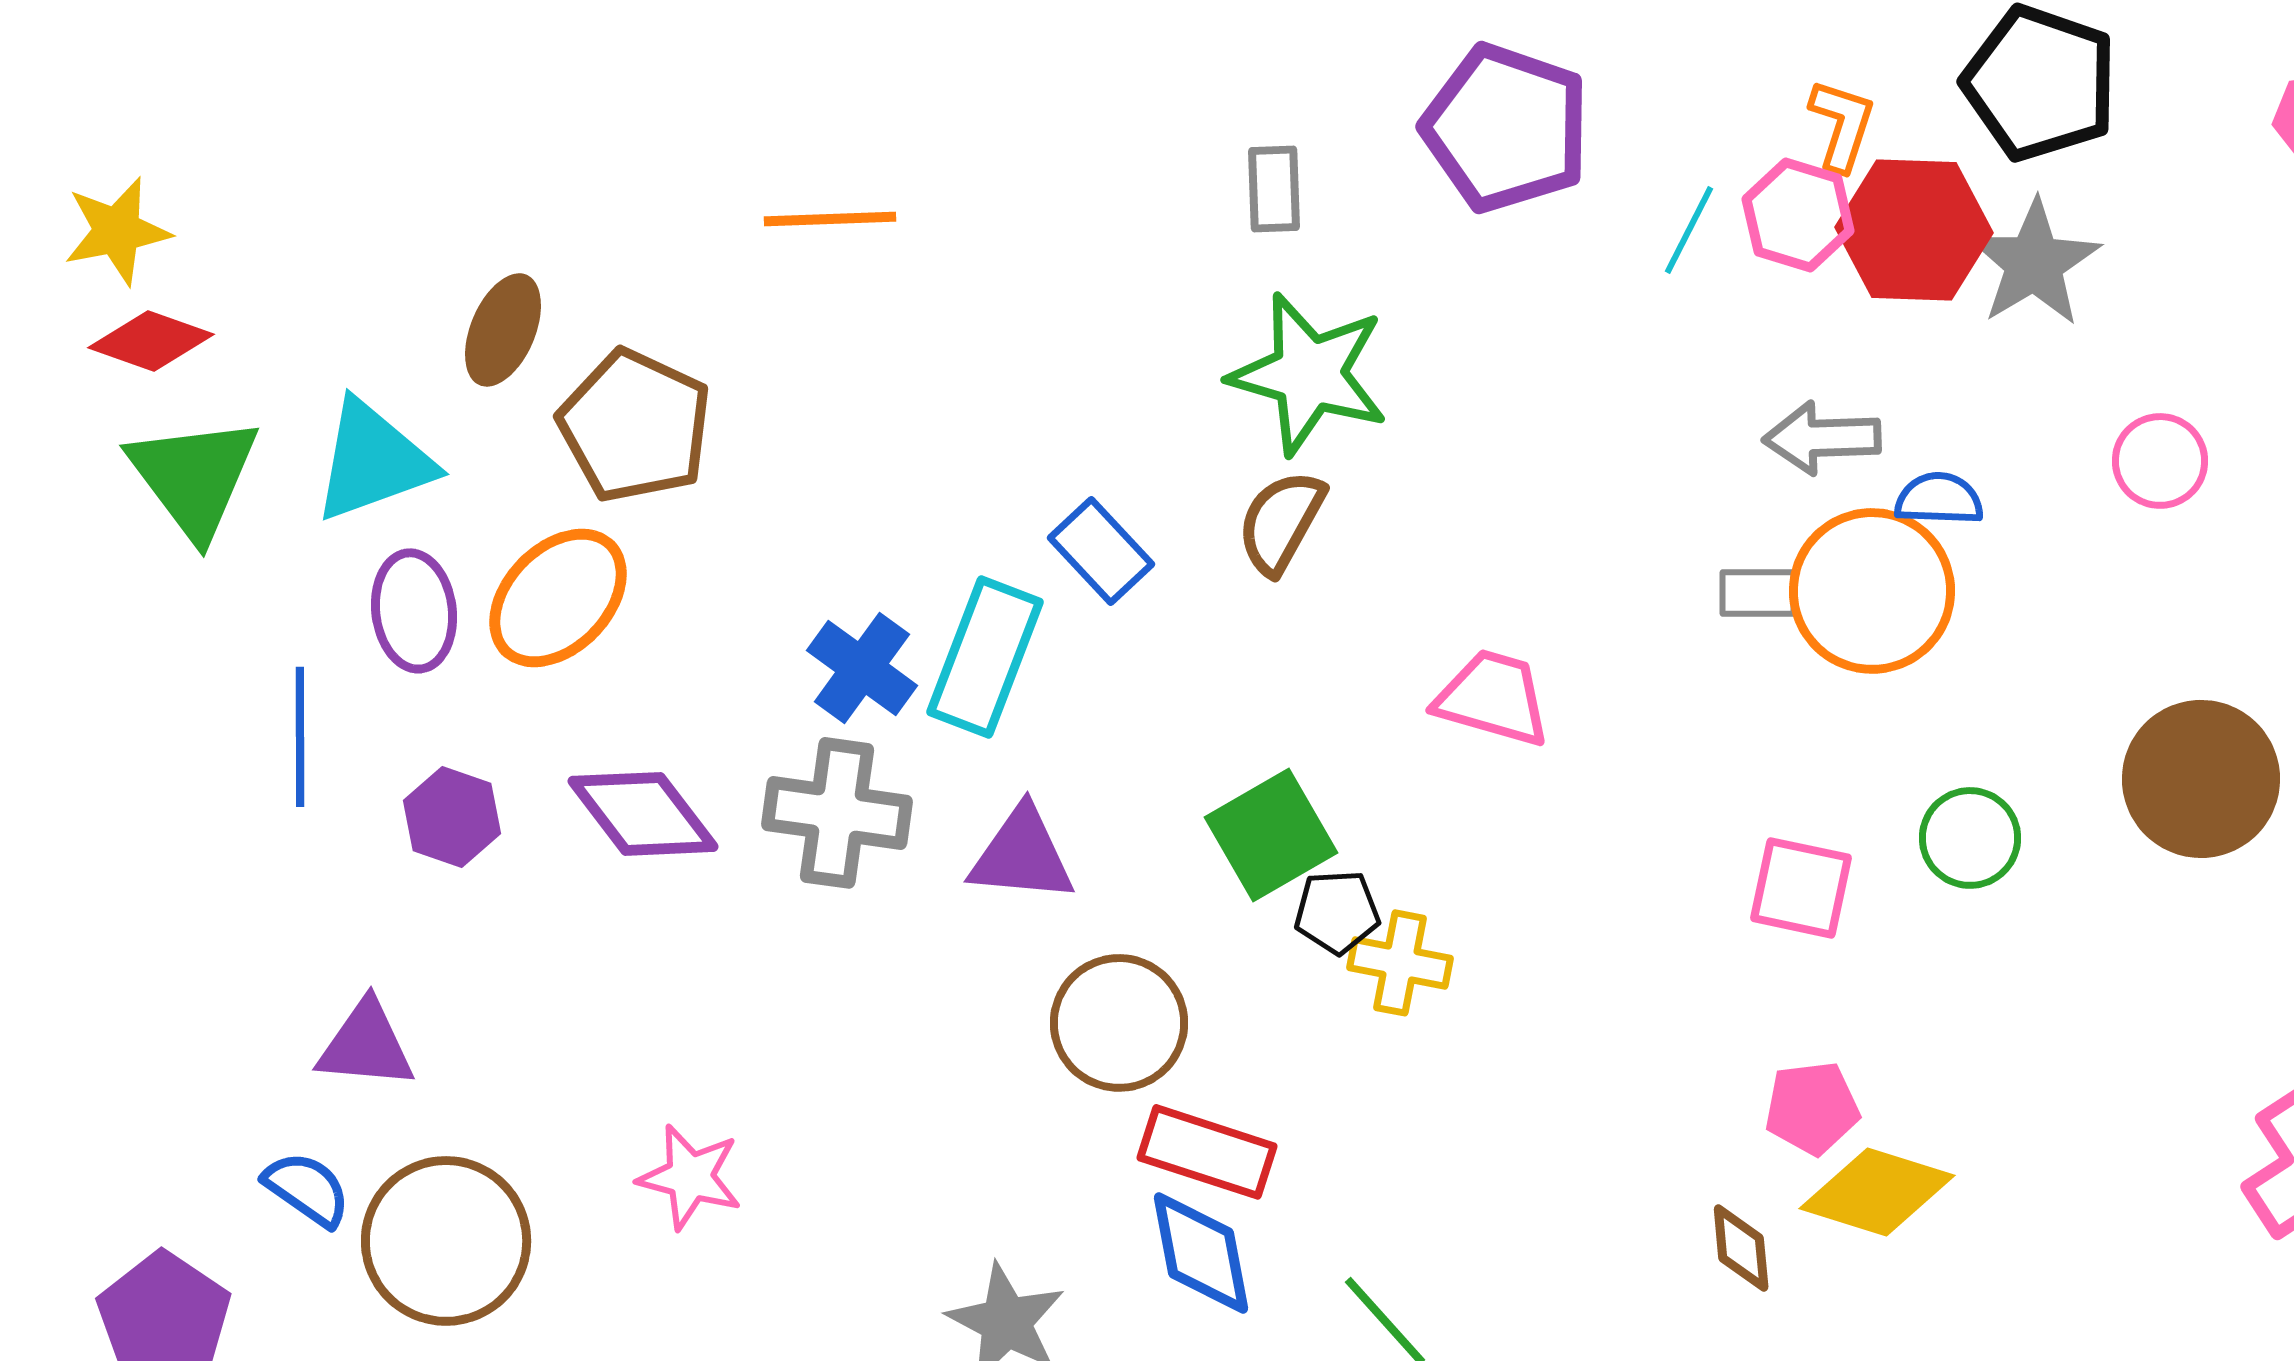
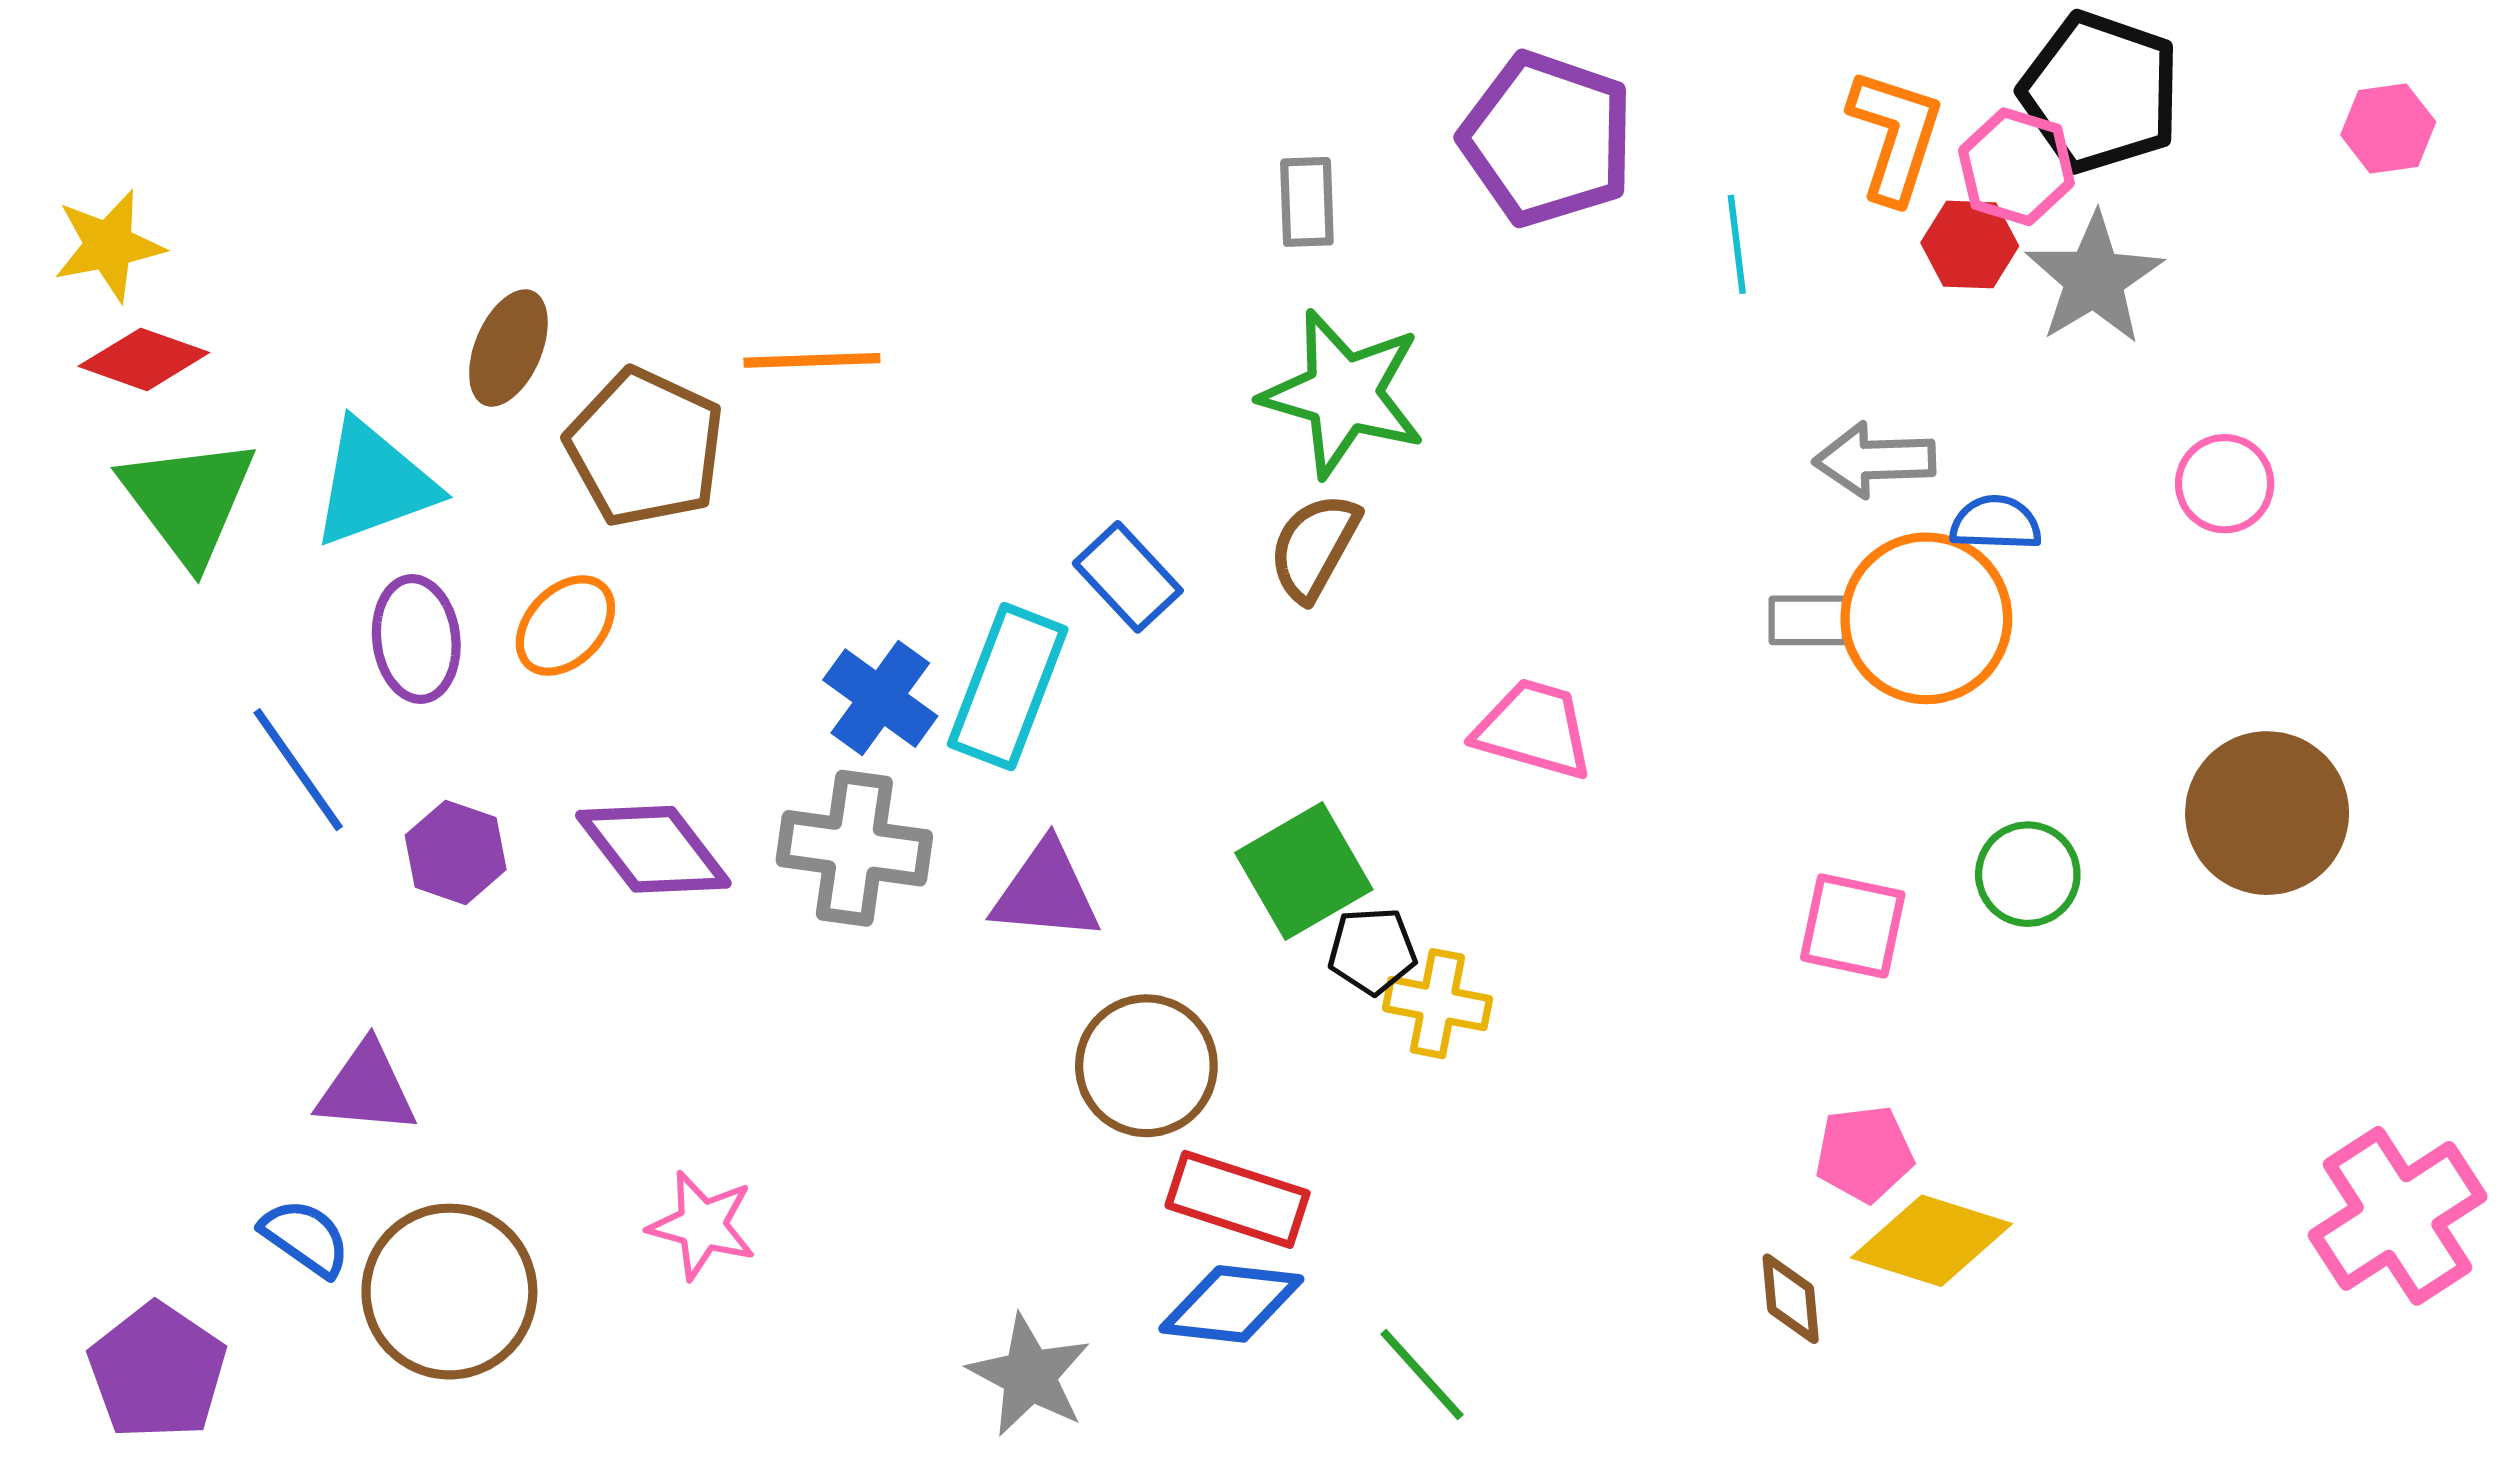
orange L-shape: (1842, 125) -> (1895, 136), size x1.4
pink hexagon: (1798, 215) -> (2016, 167), moved
orange line: (830, 219) -> (812, 360), moved
cyan line: (1689, 230) -> (1737, 244), turned -34
red hexagon: (1914, 230) -> (1970, 244), size x0.6
orange ellipse: (558, 598) -> (565, 626), size x0.7
blue line: (300, 737) -> (298, 770), turned -35
blue diamond: (1201, 1253) -> (1231, 1304), turned -73

